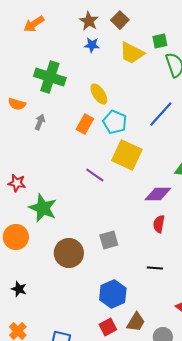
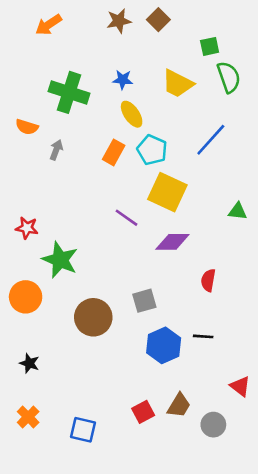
brown star: (89, 21) -> (119, 21), turned 30
blue star: (92, 45) -> (123, 80), moved
yellow trapezoid: (132, 53) -> (178, 83), moved
purple diamond: (158, 194) -> (172, 242), moved
blue hexagon: (113, 294) -> (164, 345), moved

